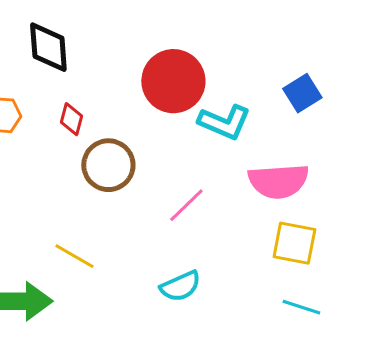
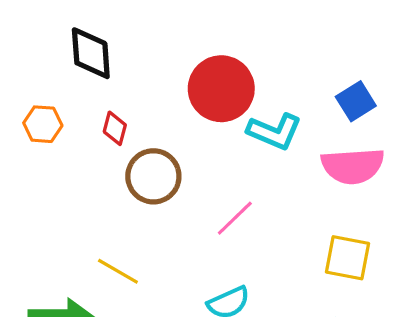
pink semicircle: (278, 181) -> (353, 166), moved

